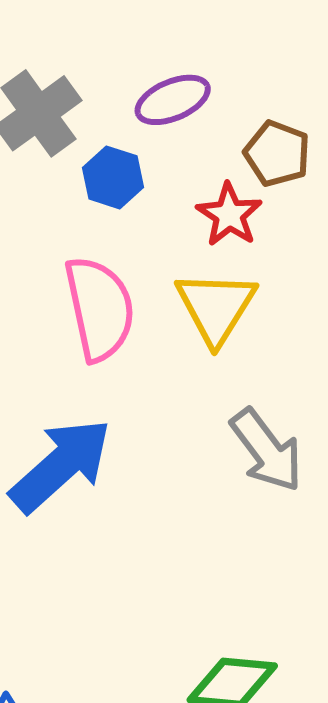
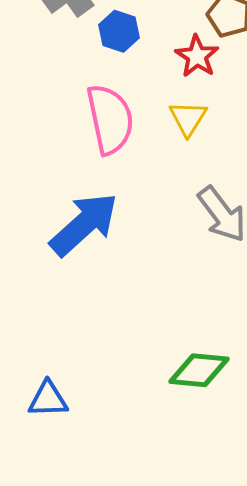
yellow triangle: (216, 307) -> (188, 118), size x0.7

